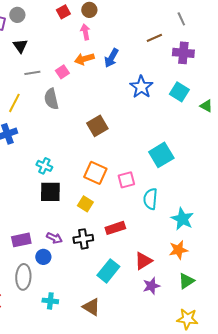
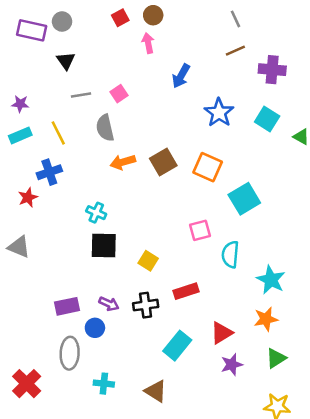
gray line: (181, 19) -> (235, 19), moved
orange arrow: (84, 59) -> (123, 162), moved
yellow line: (14, 103) -> (58, 133), turned -54
orange square: (95, 173) -> (208, 167), moved

